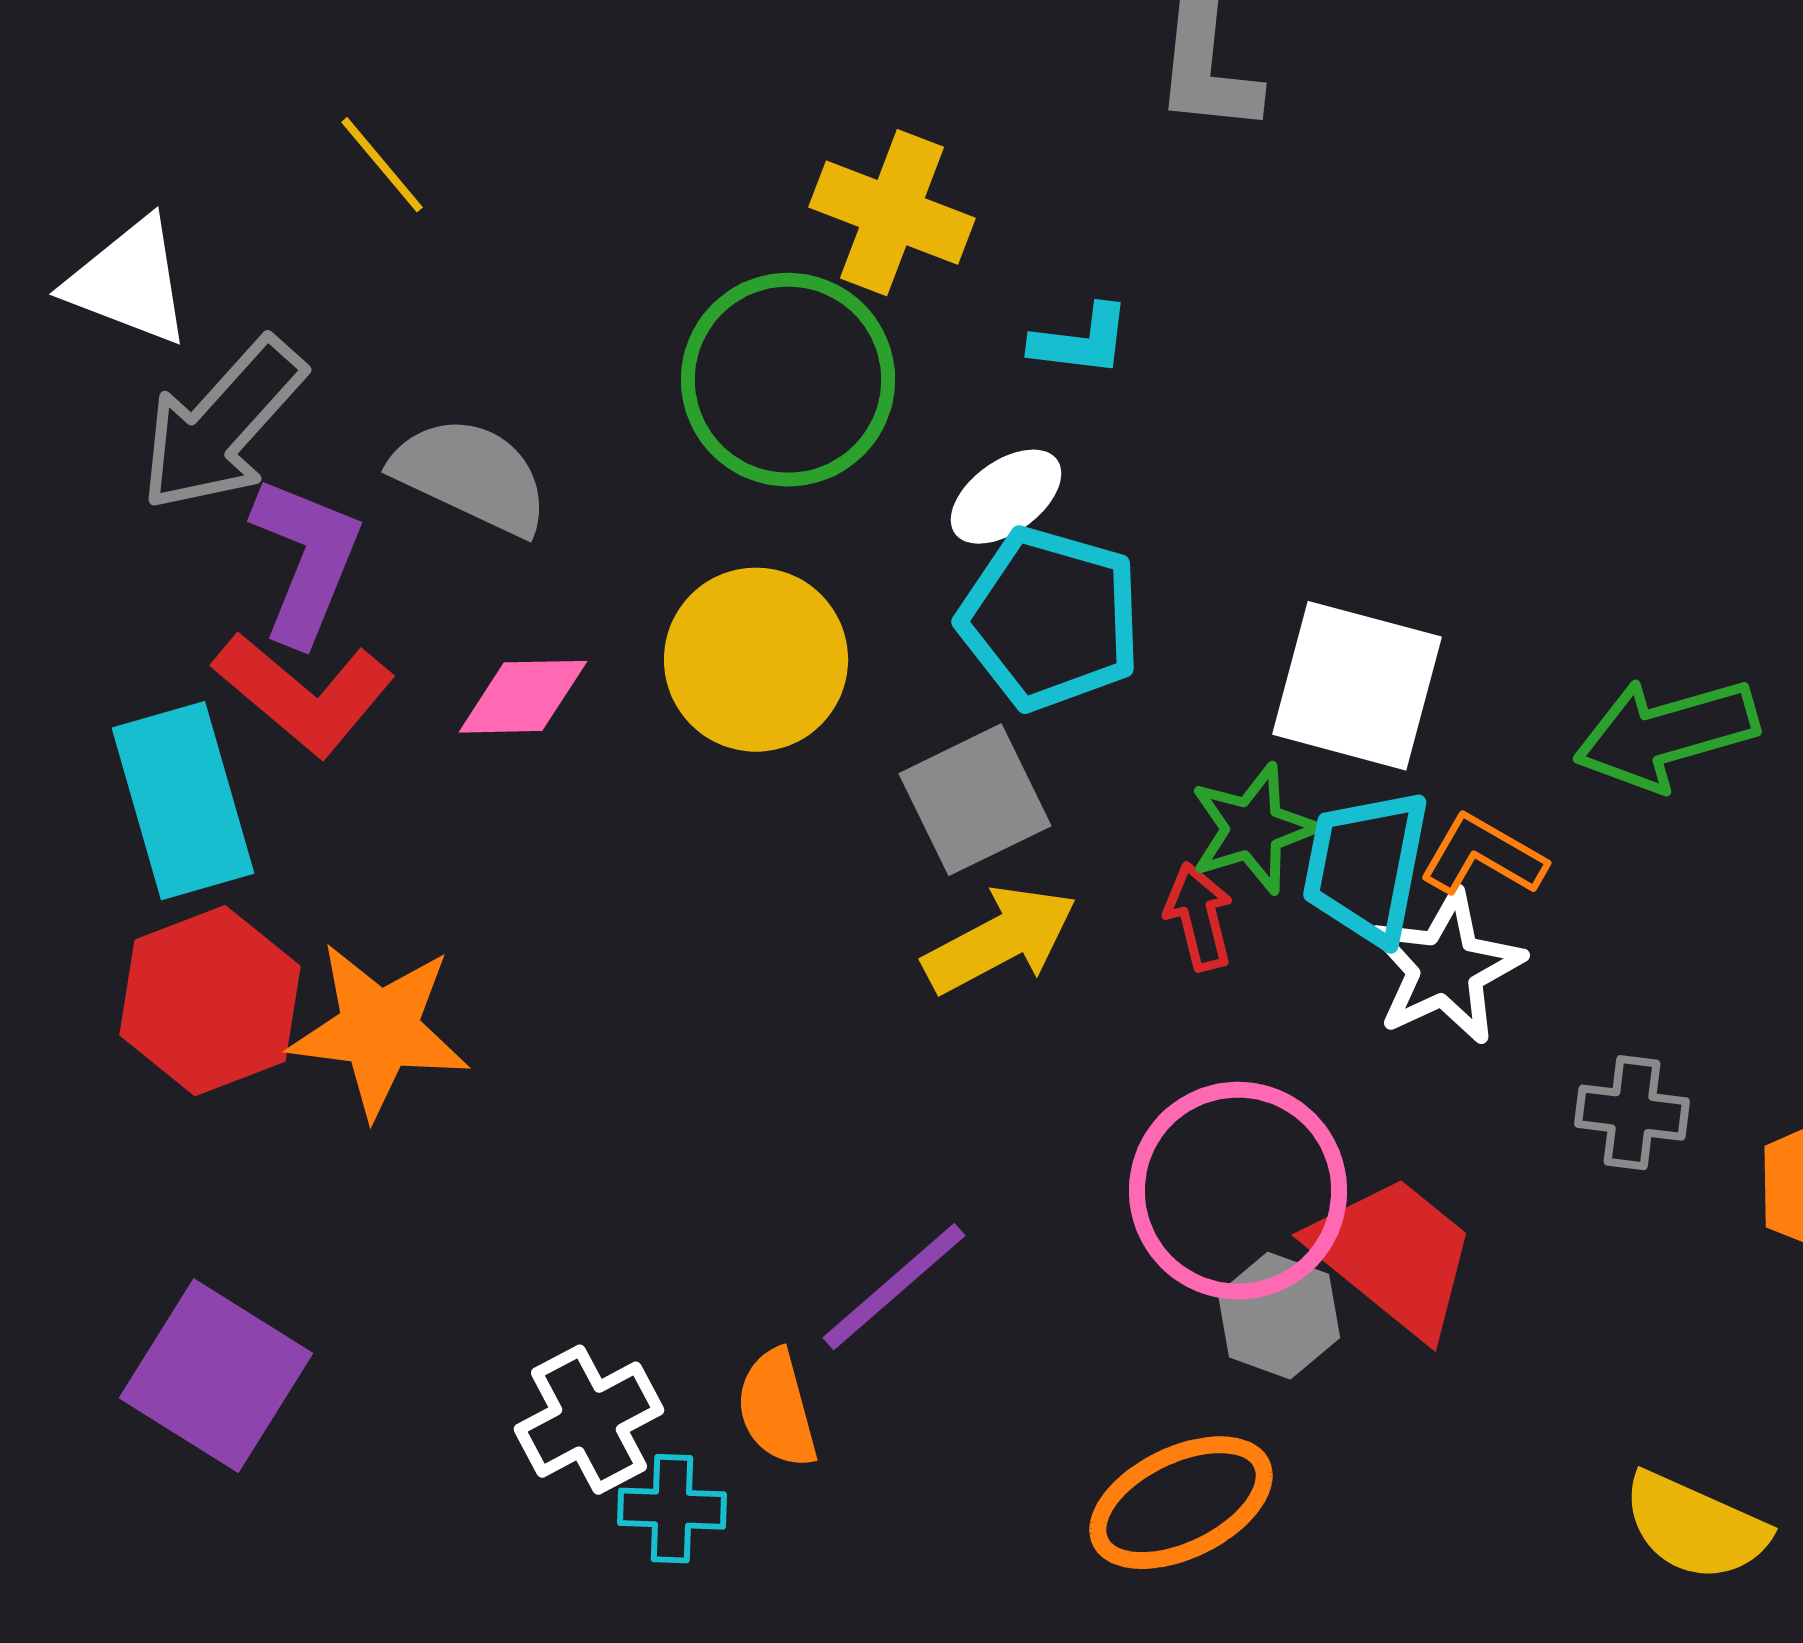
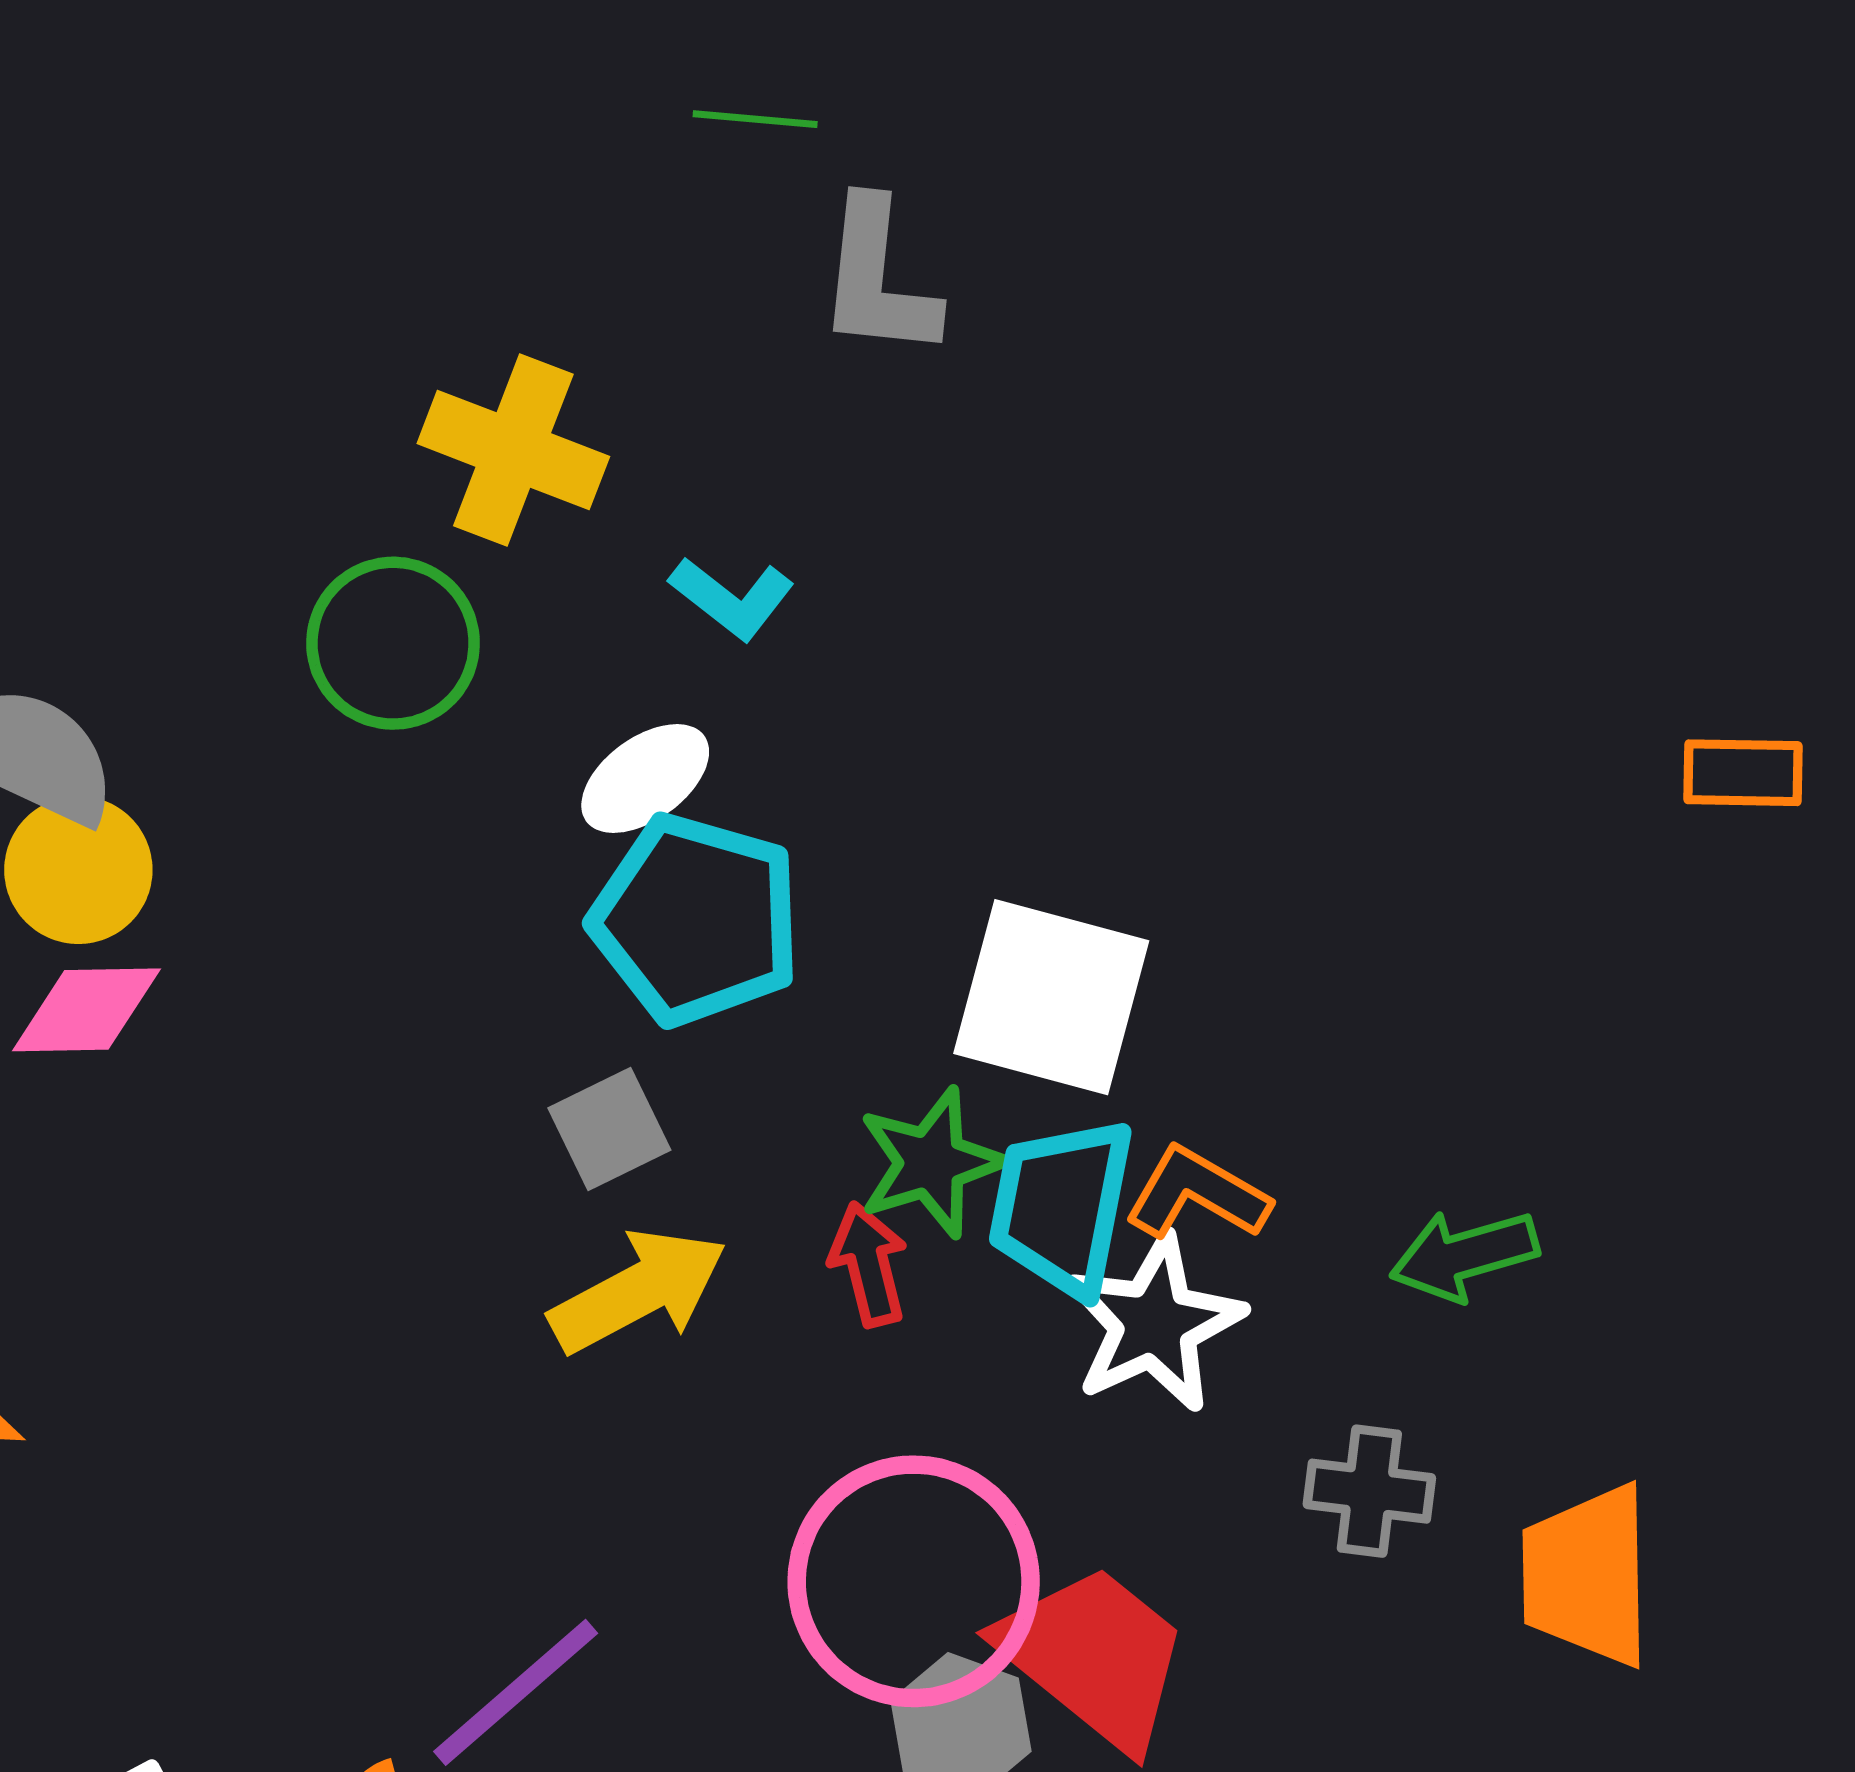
cyan L-shape: (1081, 341) -> (732, 598), turned 31
green circle: (788, 380) -> (393, 643), size x0.7
yellow circle: (756, 660) -> (78, 870), moved, size x0.7
green arrow: (1666, 734) -> (1464, 1255), moved, size x0.7
gray square: (975, 800) -> (609, 1129), size x0.7

